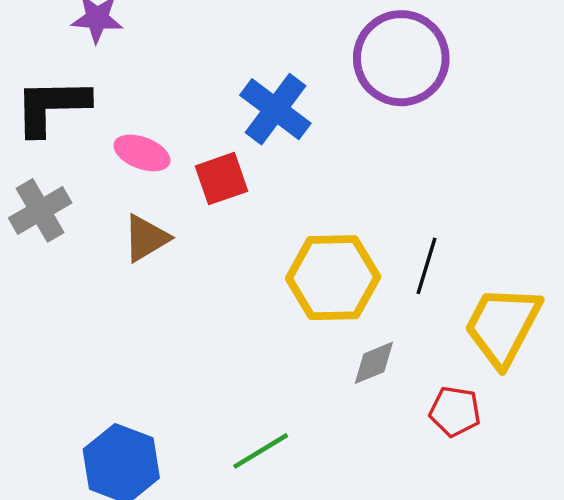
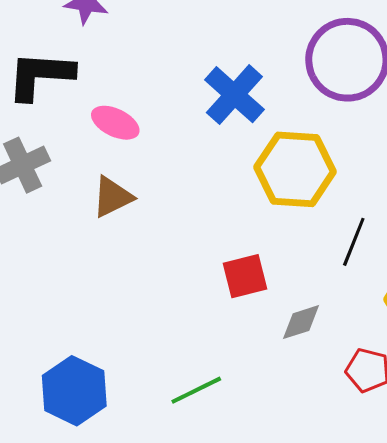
red square: (221, 179) -> (245, 276), moved
yellow hexagon: (333, 278) -> (295, 169), moved

